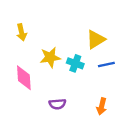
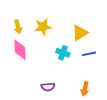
yellow star: (50, 57) -> (43, 27), moved
pink diamond: (24, 78) -> (20, 50), moved

